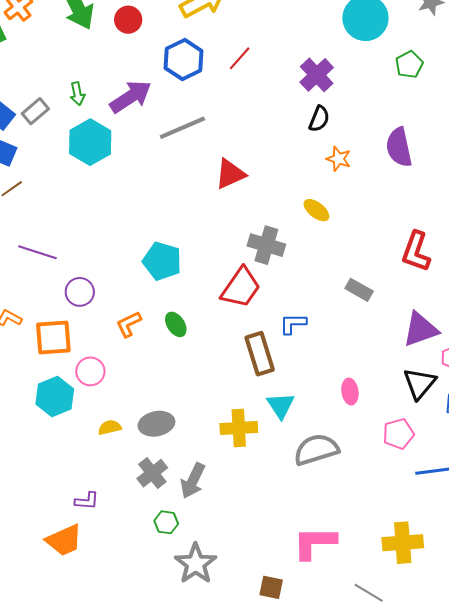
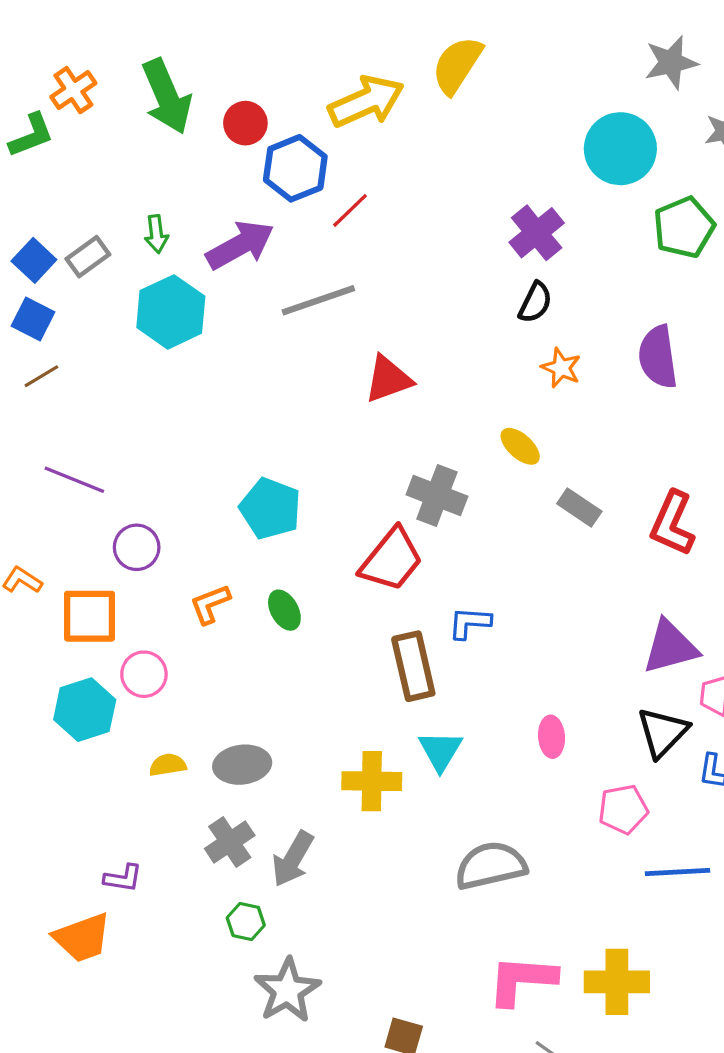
red line: (240, 58) -> (350, 210), moved
blue hexagon: (184, 60) -> (295, 168), moved
green pentagon: (409, 65) -> (684, 227), size x1.4
gray rectangle: (359, 290) -> (579, 508), moved
gray semicircle: (316, 450) -> (491, 866), moved
pink L-shape: (315, 543) -> (522, 980), moved

